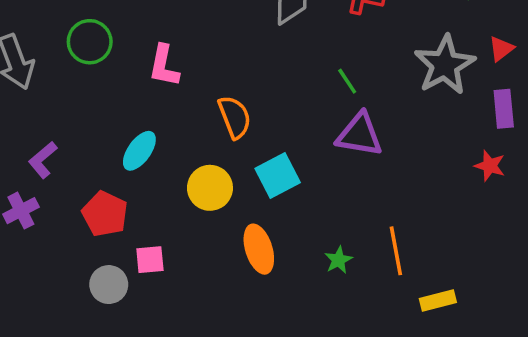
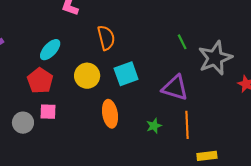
gray star: (445, 65) -> (215, 58), moved
green line: (347, 81) -> (182, 42), moved
purple triangle: (359, 135) -> (175, 88), moved
red pentagon: (105, 214) -> (40, 81), moved

